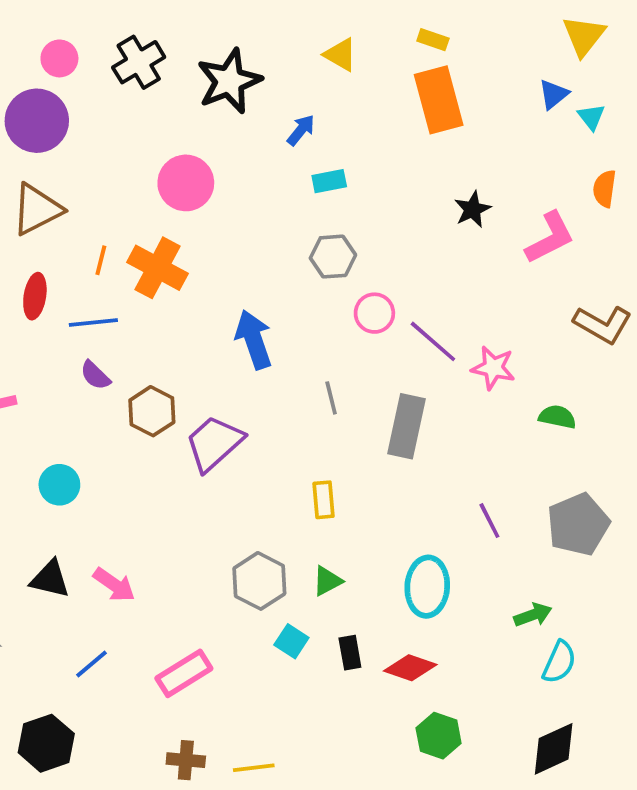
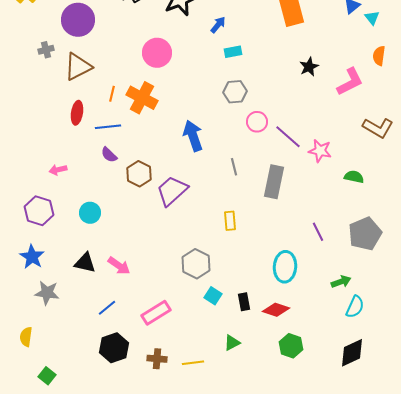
green triangle: (327, 581) -> (232, 343), moved
black hexagon: (46, 743) -> (114, 348), moved

